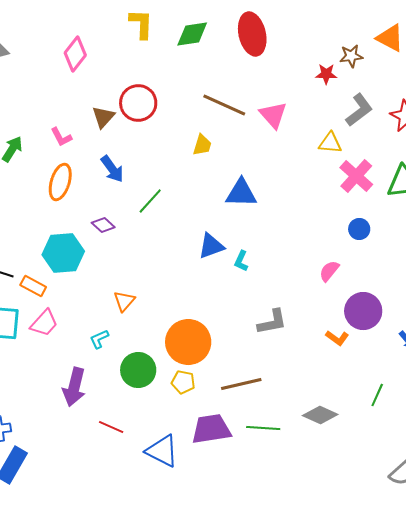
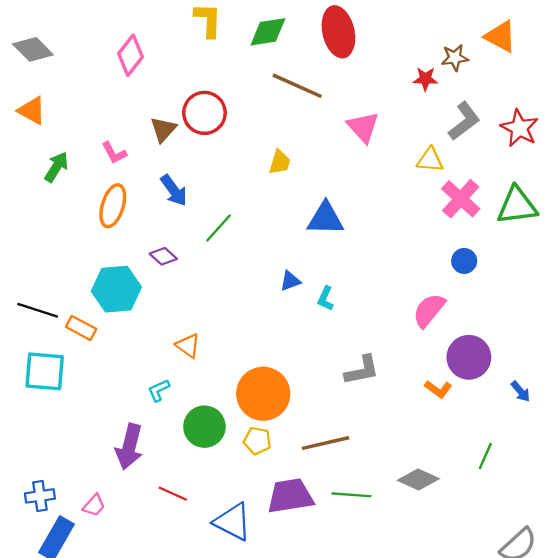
brown line: (224, 105) -> (297, 86), moved
blue triangle: (211, 246) -> (290, 281), size x0.7
pink semicircle: (329, 271) -> (429, 310), size x1.4
orange triangle: (124, 301) -> (188, 346), turned -35
pink trapezoid: (44, 323) -> (94, 505), moved, size x0.7

